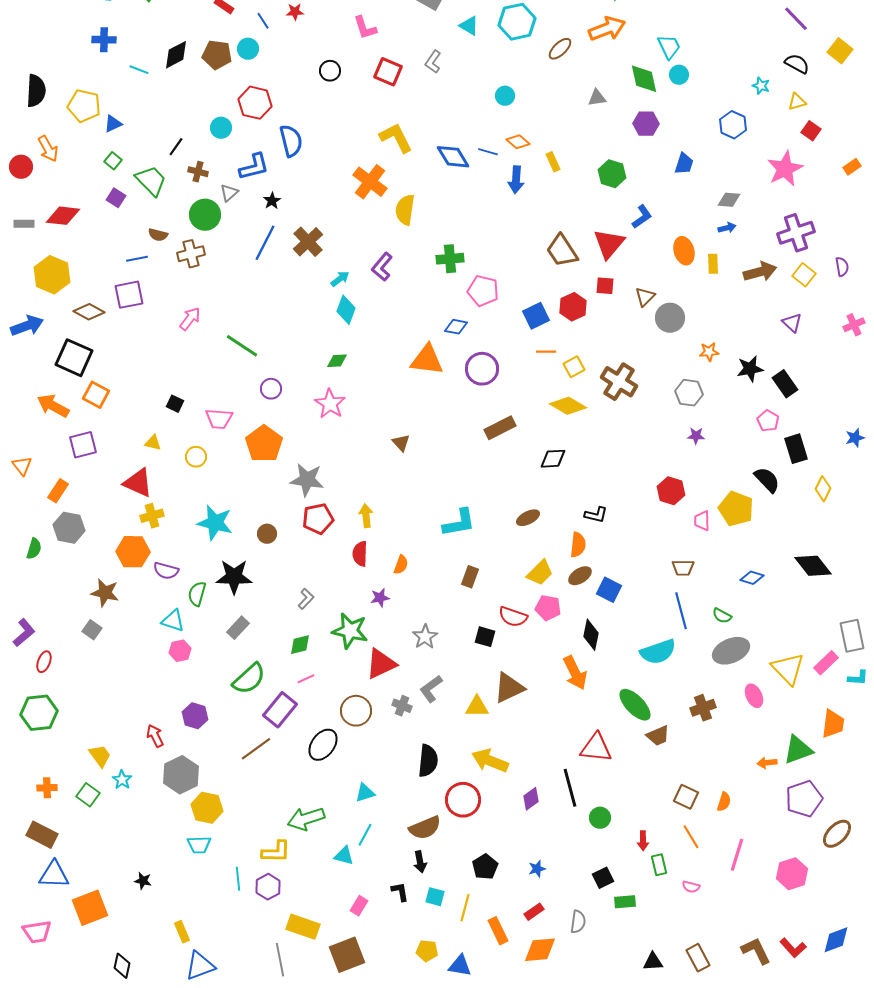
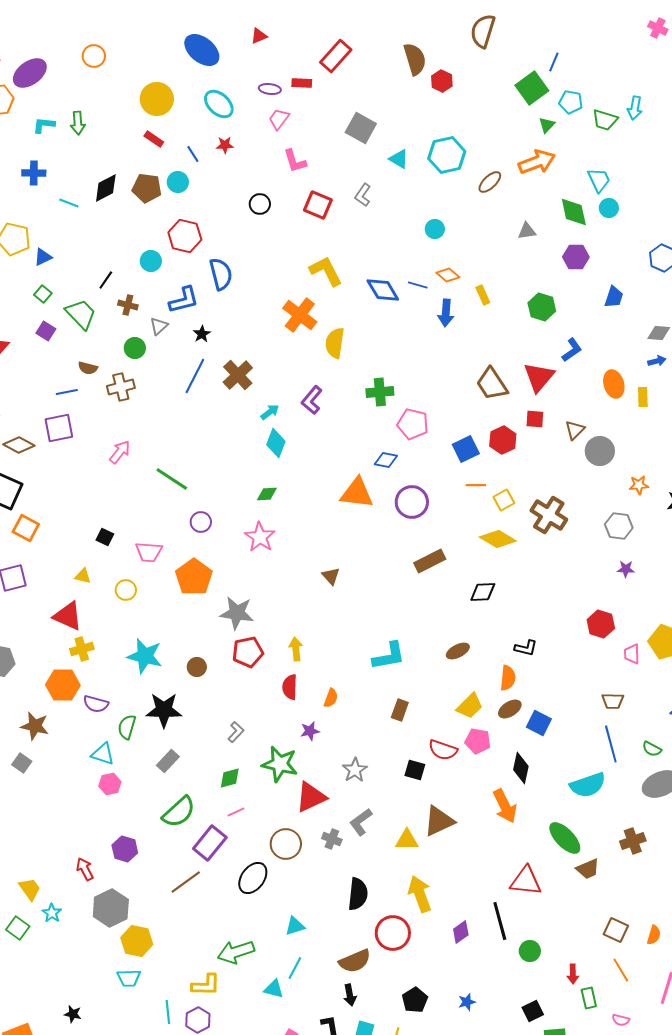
green circle: (205, 215) -> (135, 348), size x0.7
yellow arrow: (490, 761) -> (420, 894), turned 48

